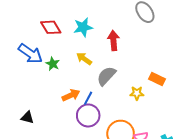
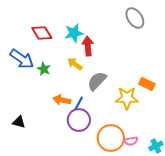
red arrow: (113, 40) -> (88, 46), moved
yellow star: (137, 93) -> (127, 98), size x1.6
orange arrow: (71, 95) -> (62, 100), turned -144

